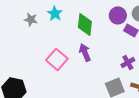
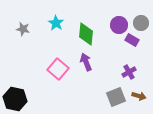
gray star: (31, 19) -> (23, 29), moved

